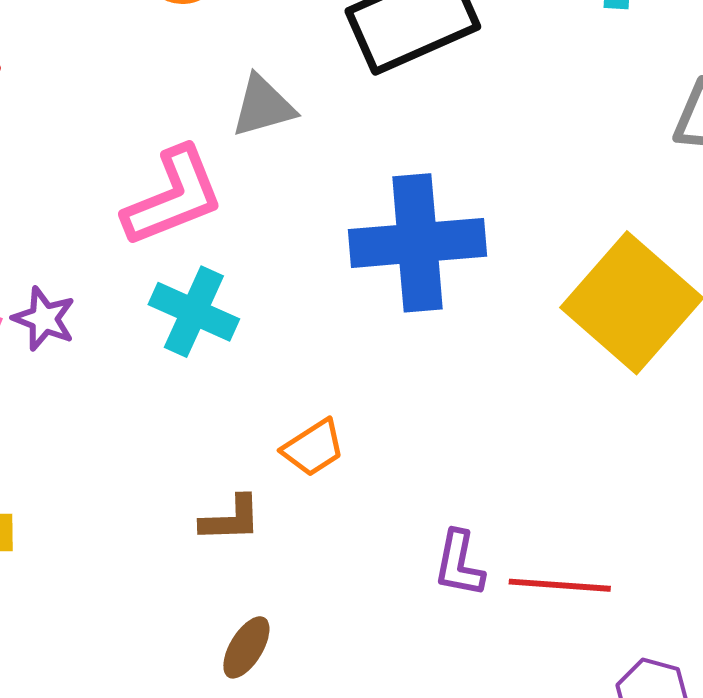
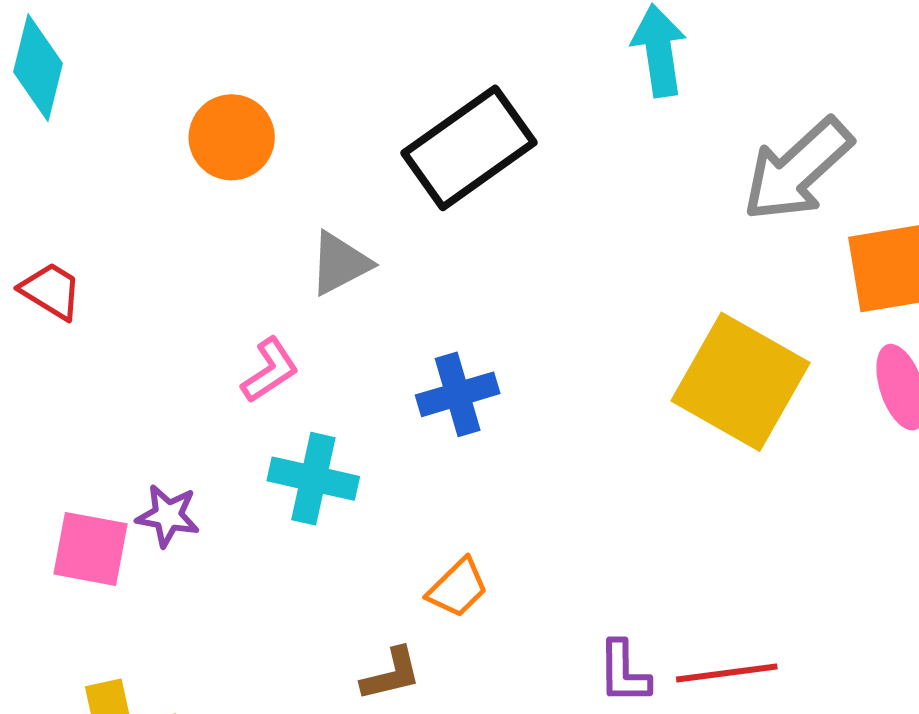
pink L-shape: (173, 197) -> (270, 370), size x0.6
blue cross: (417, 243) -> (458, 394), moved, size x0.6

